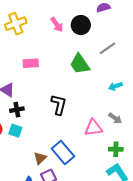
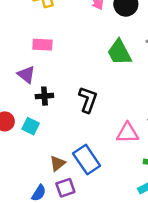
pink rectangle: (31, 63) -> (42, 45), moved
black cross: (17, 110) -> (44, 96), moved

